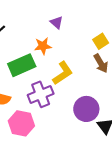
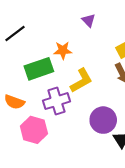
purple triangle: (57, 22) -> (88, 20), moved

